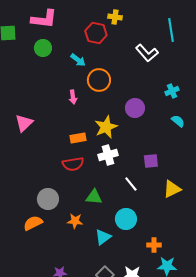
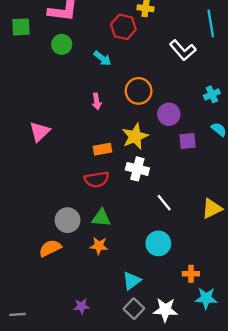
orange circle: (99, 80) -> (139, 91), moved
white cross: (108, 155) -> (137, 169), turned 30
purple square: (151, 161) -> (187, 141), moved
green triangle: (94, 197) -> (101, 218), moved
cyan triangle: (103, 237) -> (132, 281), moved

